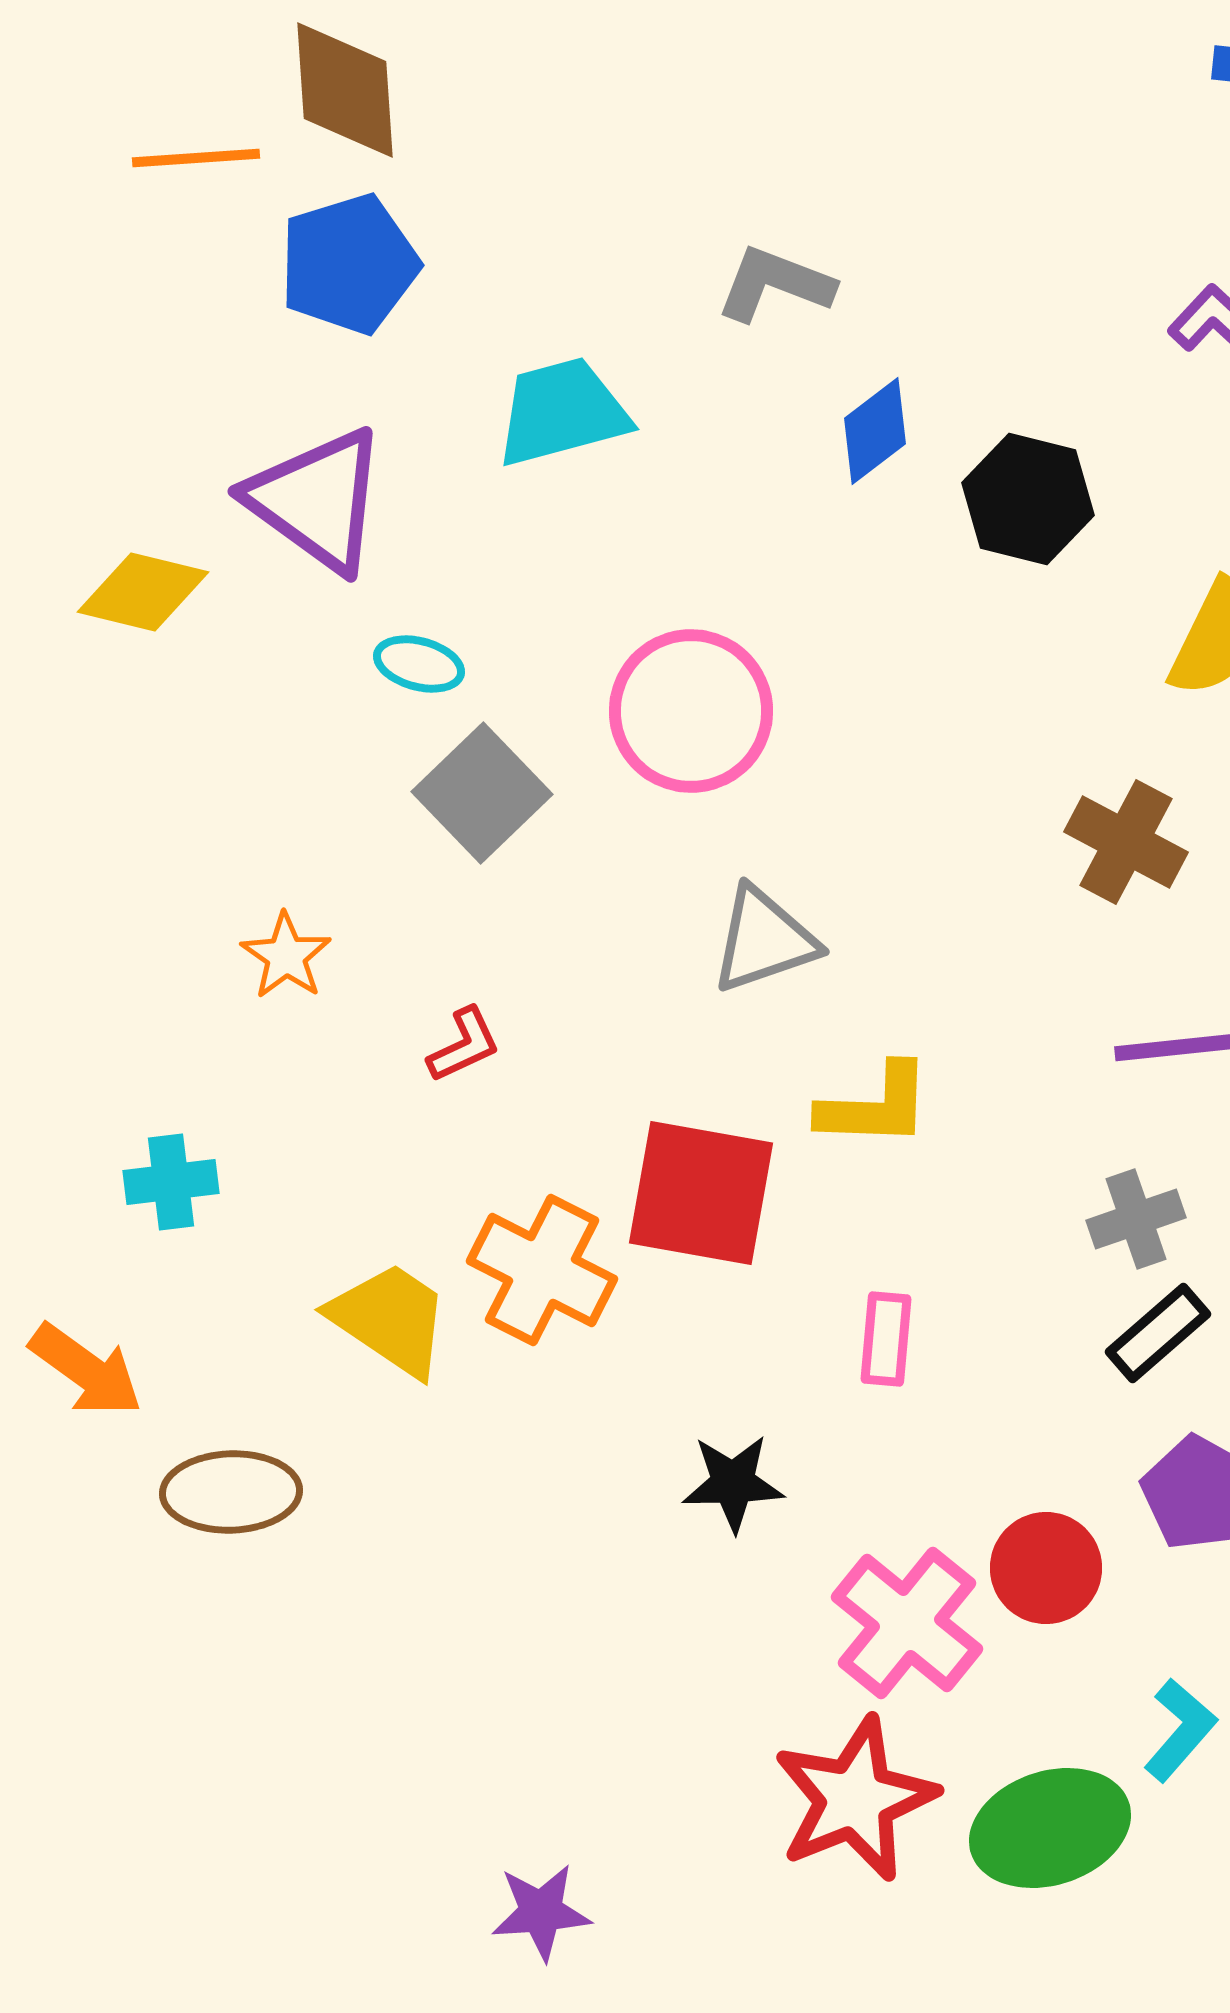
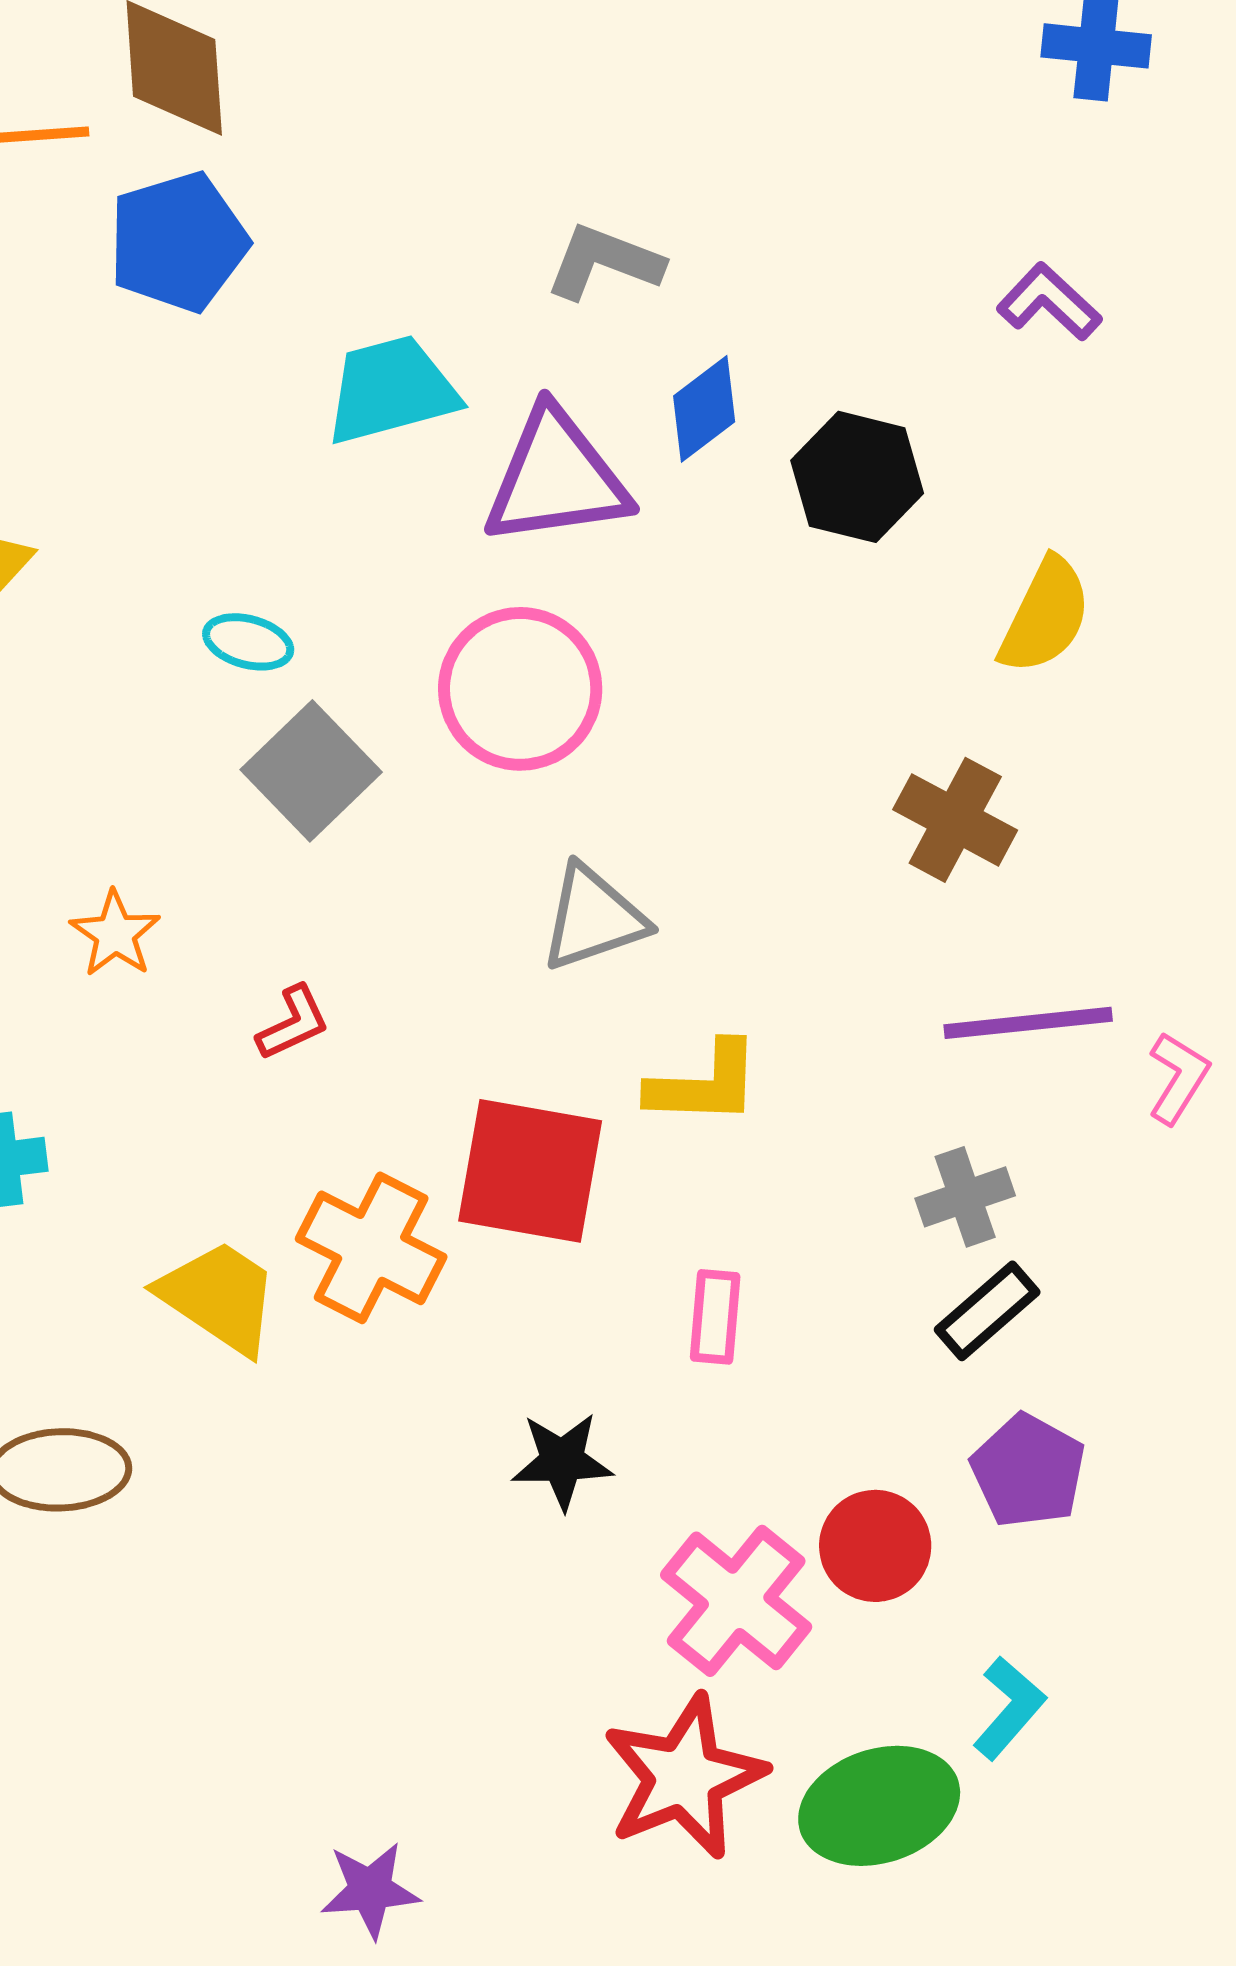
purple triangle: (317, 500) -> (556, 478), moved, turned -44

